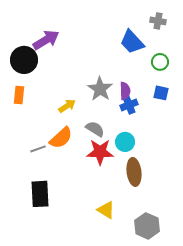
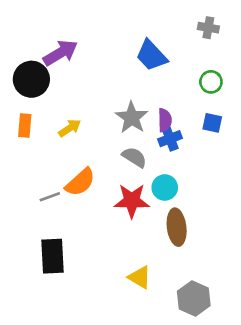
blue trapezoid: (132, 42) -> (152, 55), moved
yellow arrow: (67, 106) -> (70, 128), moved
gray semicircle: (95, 129) -> (134, 157), moved

